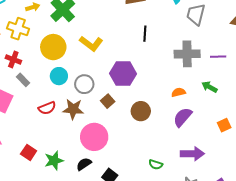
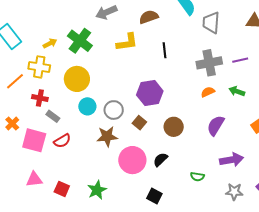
yellow L-shape: (91, 43) -> (127, 42), moved, turned -35
orange semicircle: (178, 92) -> (208, 92), moved
red semicircle: (47, 108) -> (62, 141), moved
red square: (29, 152) -> (62, 189), moved
black semicircle: (84, 164) -> (160, 160), moved

